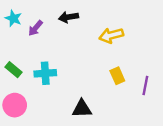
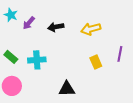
black arrow: (68, 17) -> (56, 27), moved
purple line: (145, 86) -> (120, 54), moved

